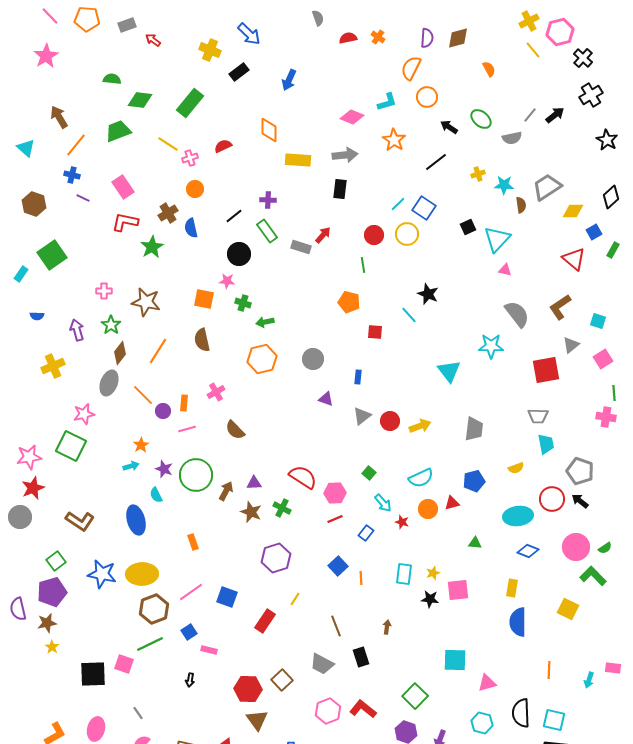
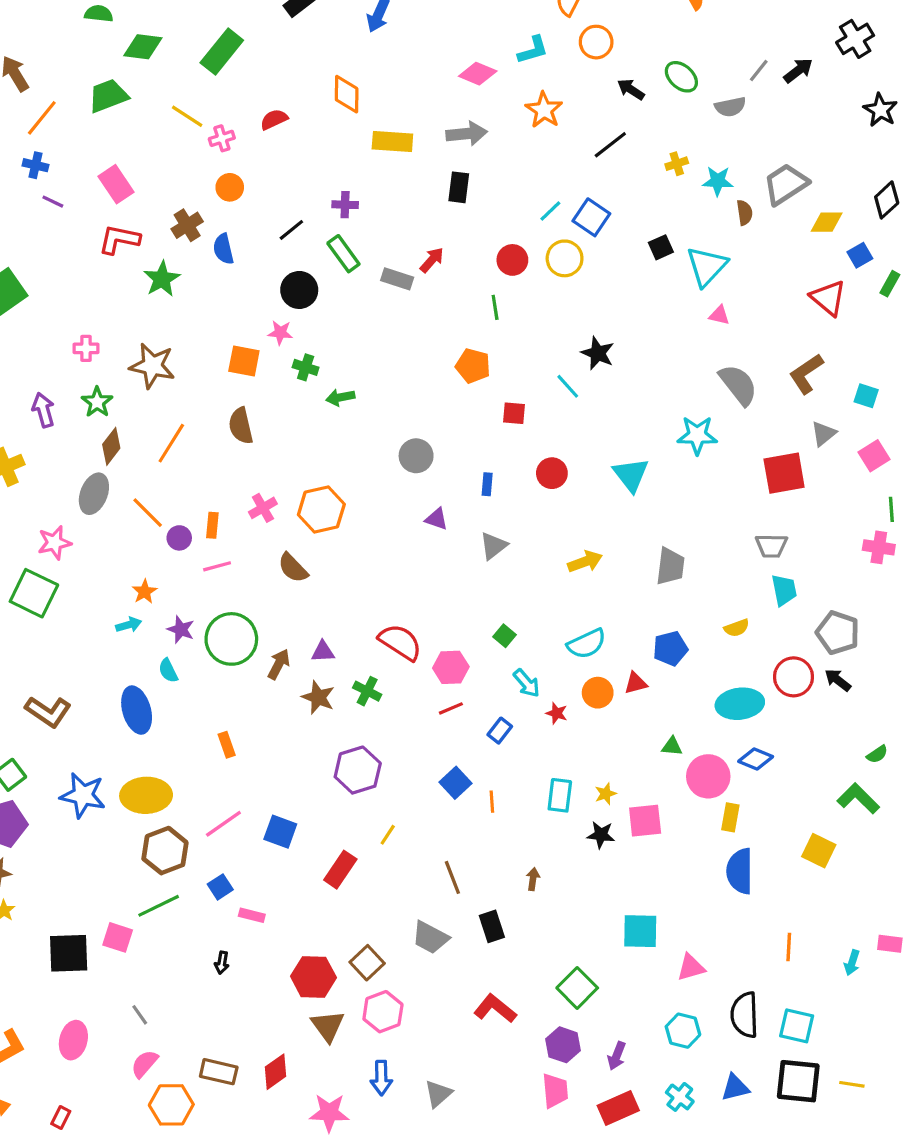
orange hexagon: (262, 359) -> (321, 509), moved
red circle: (390, 421) -> (552, 473), moved
pink circle: (576, 547) -> (708, 776), moved
pink hexagon: (328, 711) -> (383, 1012), moved

